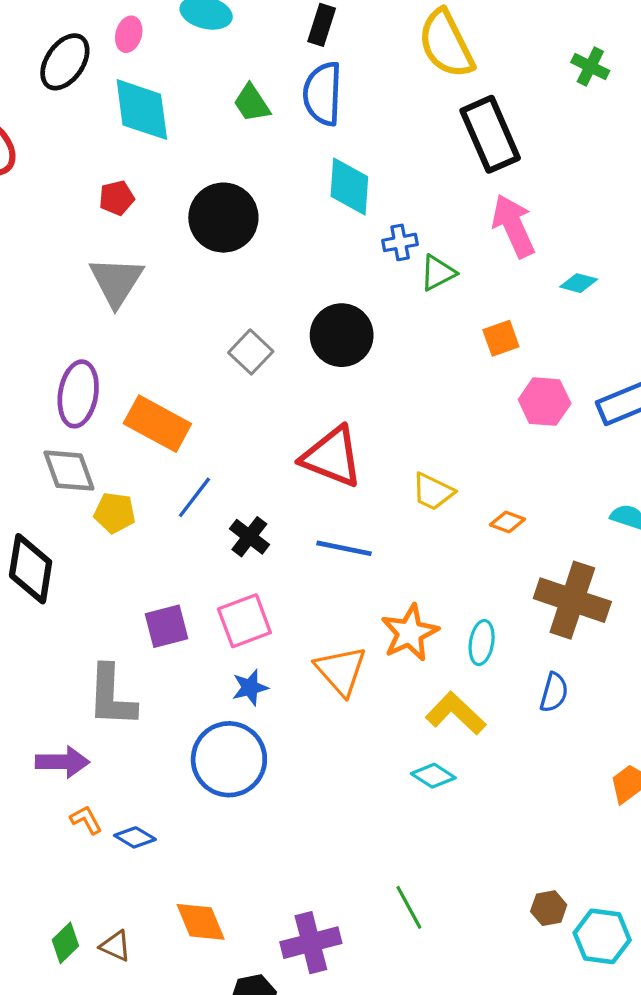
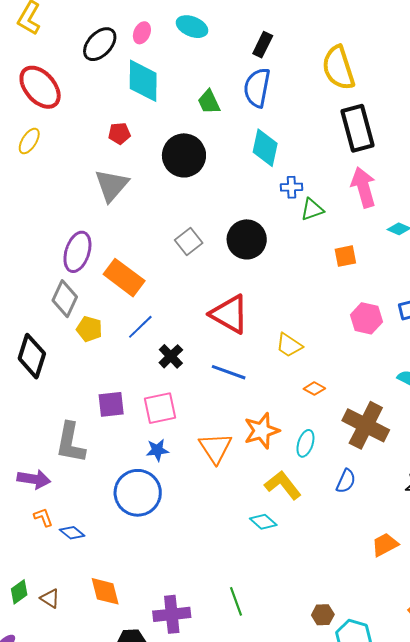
green trapezoid: (252, 103) -> (209, 102), moved
pink hexagon: (545, 402) -> (366, 318), moved
gray diamond: (69, 471) -> (65, 299), turned 36
orange diamond: (507, 522) -> (314, 389), moved

